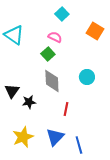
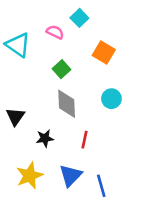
orange square: (95, 31) -> (104, 53), moved
pink semicircle: (55, 37) -> (55, 32), moved
black star: (29, 102) -> (45, 138), moved

